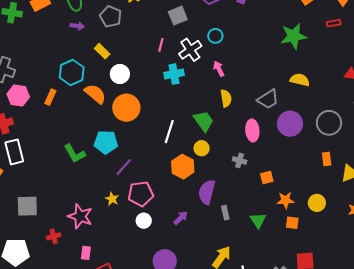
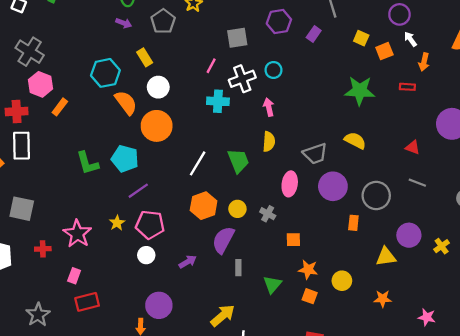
orange rectangle: (50, 97) -> (60, 107), moved
yellow circle: (202, 148) -> (237, 209), moved
orange rectangle: (327, 159) -> (353, 223), moved

